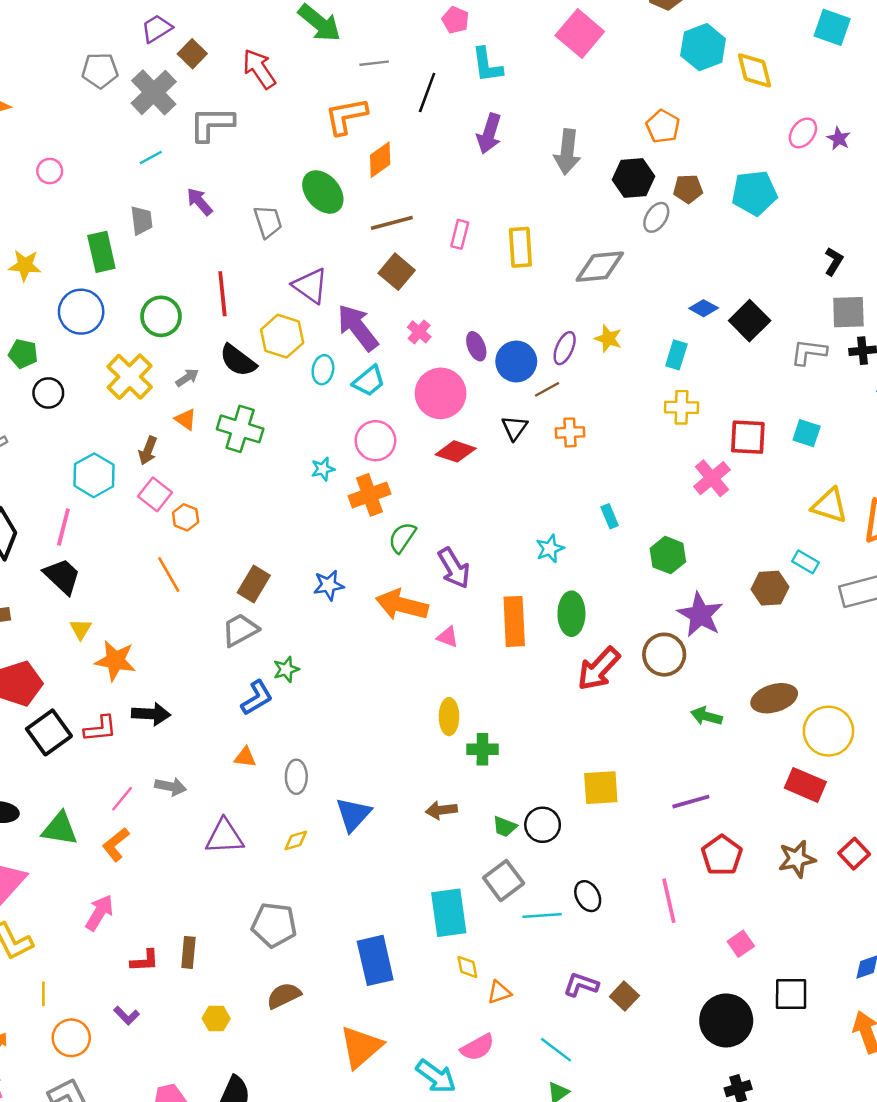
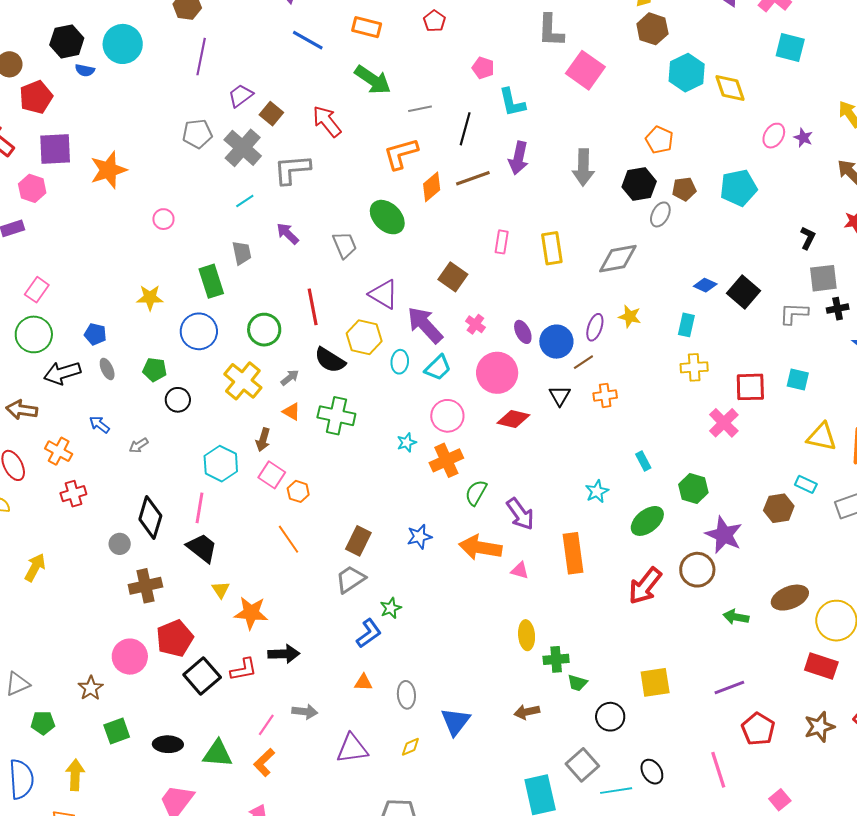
brown line: (392, 223) -> (473, 178), moved
green ellipse: (571, 614) -> (647, 521), moved, turned 56
green trapezoid: (505, 827) -> (577, 683), moved

